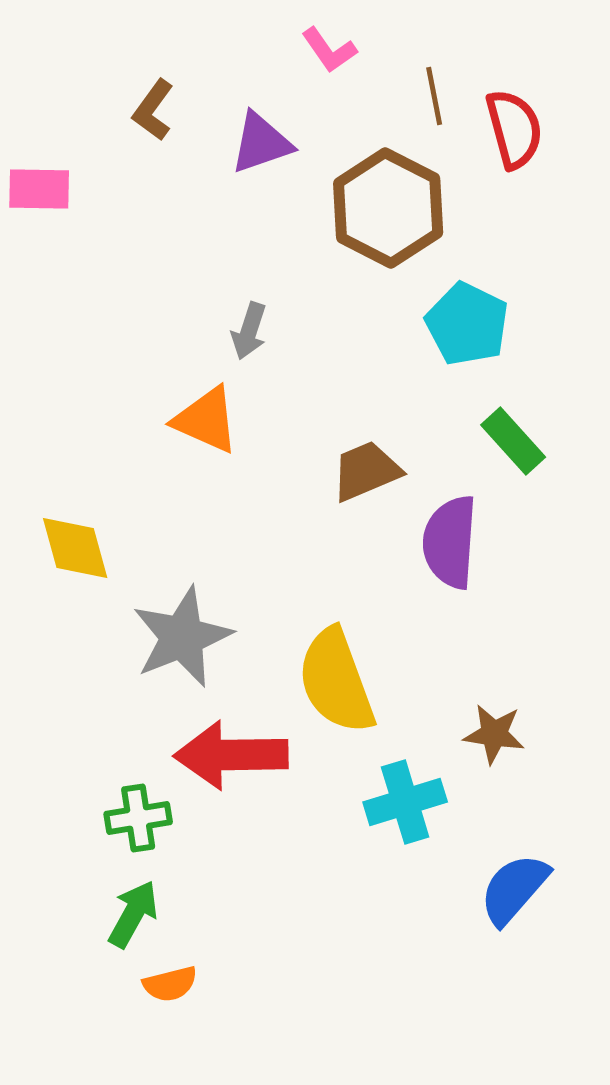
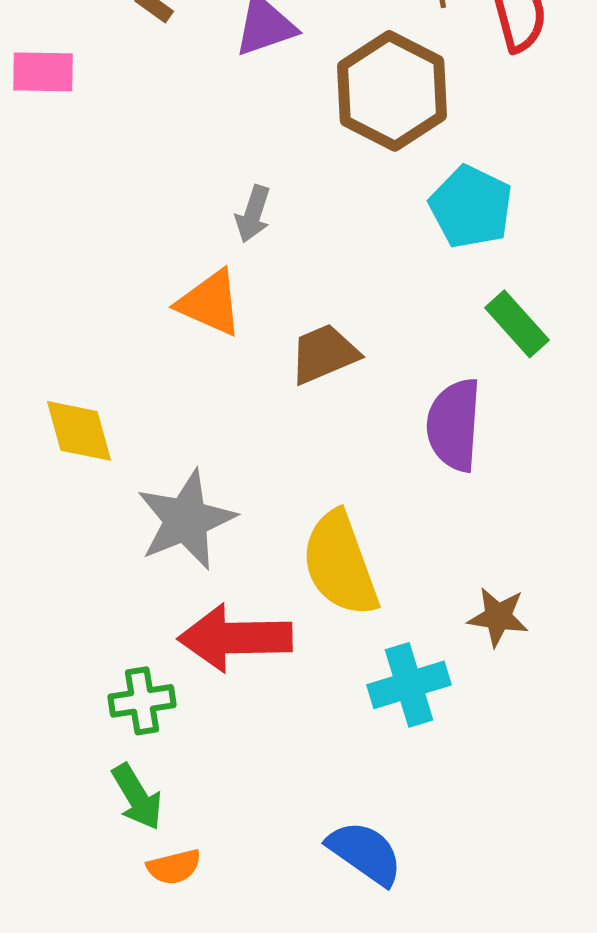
brown trapezoid: (366, 471) -> (324, 354), moved
blue semicircle: (514, 889) -> (365, 853), moved, turned 84
green arrow: (133, 914) -> (137, 797), turned 120

